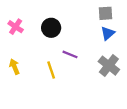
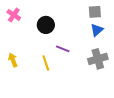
pink cross: (16, 27) -> (14, 15), moved
gray cross: (109, 66) -> (98, 59), turned 36

